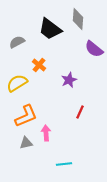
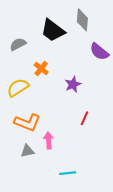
orange L-shape: (26, 116) -> (27, 122), turned 45

